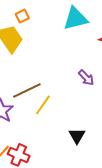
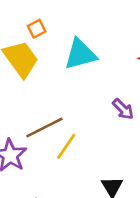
cyan triangle: (75, 19) -> (80, 54), moved

